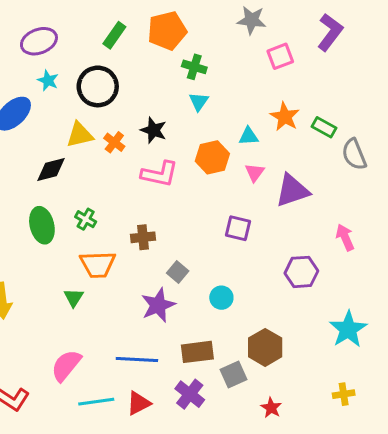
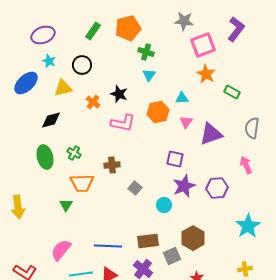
pink square: (280, 56) -> (203, 45), size x1.4
black circle: (98, 86) -> (82, 65), size x0.7
orange star: (285, 117) -> (206, 74), moved
yellow triangle: (80, 135) -> (63, 88), moved
gray semicircle: (354, 154) -> (252, 128), moved, turned 30
purple star: (158, 305) -> (184, 186), moved

